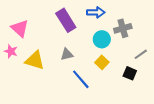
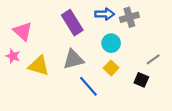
gray cross: (123, 28) -> (129, 17), moved
gray triangle: (67, 54) -> (73, 59), size x1.5

